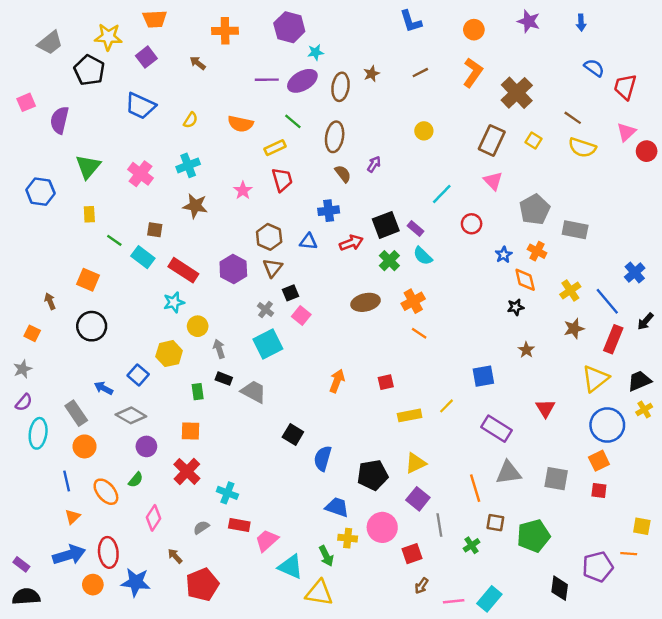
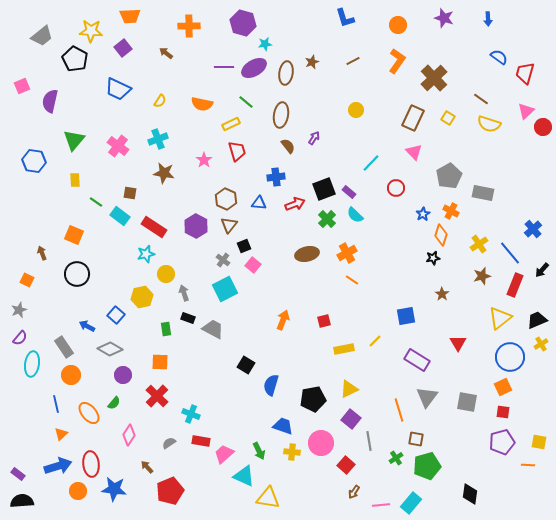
orange diamond: (525, 280) -> (441, 235), turned 30
gray triangle: (508, 473) -> (427, 397), turned -45
green pentagon: (533, 536) -> (427, 466), moved
red square: (412, 554) -> (346, 465), turned -30
green arrow: (326, 556) -> (259, 451), moved
purple pentagon: (598, 567) -> (502, 442), moved

